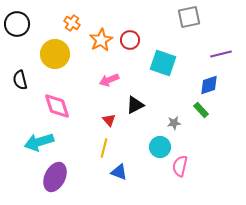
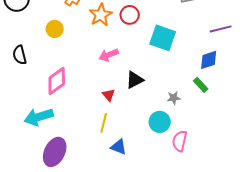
yellow circle: (55, 54) -> (55, 29), size x0.6
pink diamond: (57, 106) -> (57, 81), turned 72

